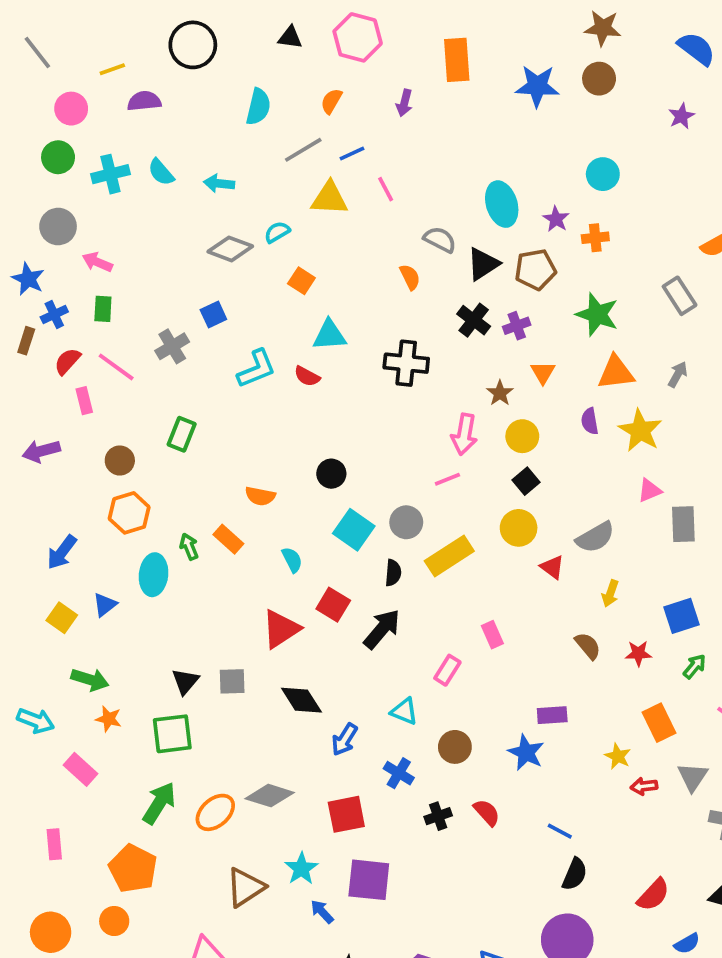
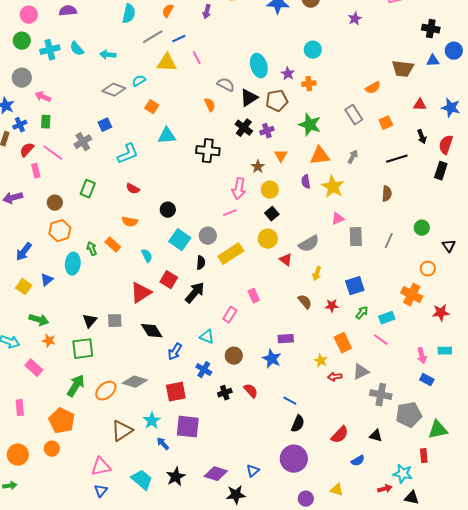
red semicircle: (307, 376) -> (133, 189), moved
gray triangle: (693, 777) -> (361, 372), turned 30

